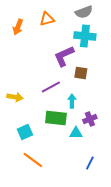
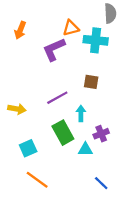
gray semicircle: (84, 12) -> (110, 13), moved, turned -72
orange triangle: (47, 19) -> (71, 28), moved
purple L-shape: (64, 56) -> (54, 49), moved
green rectangle: (56, 118) -> (63, 133), turned 55
blue line: (90, 163) -> (101, 183), turned -72

